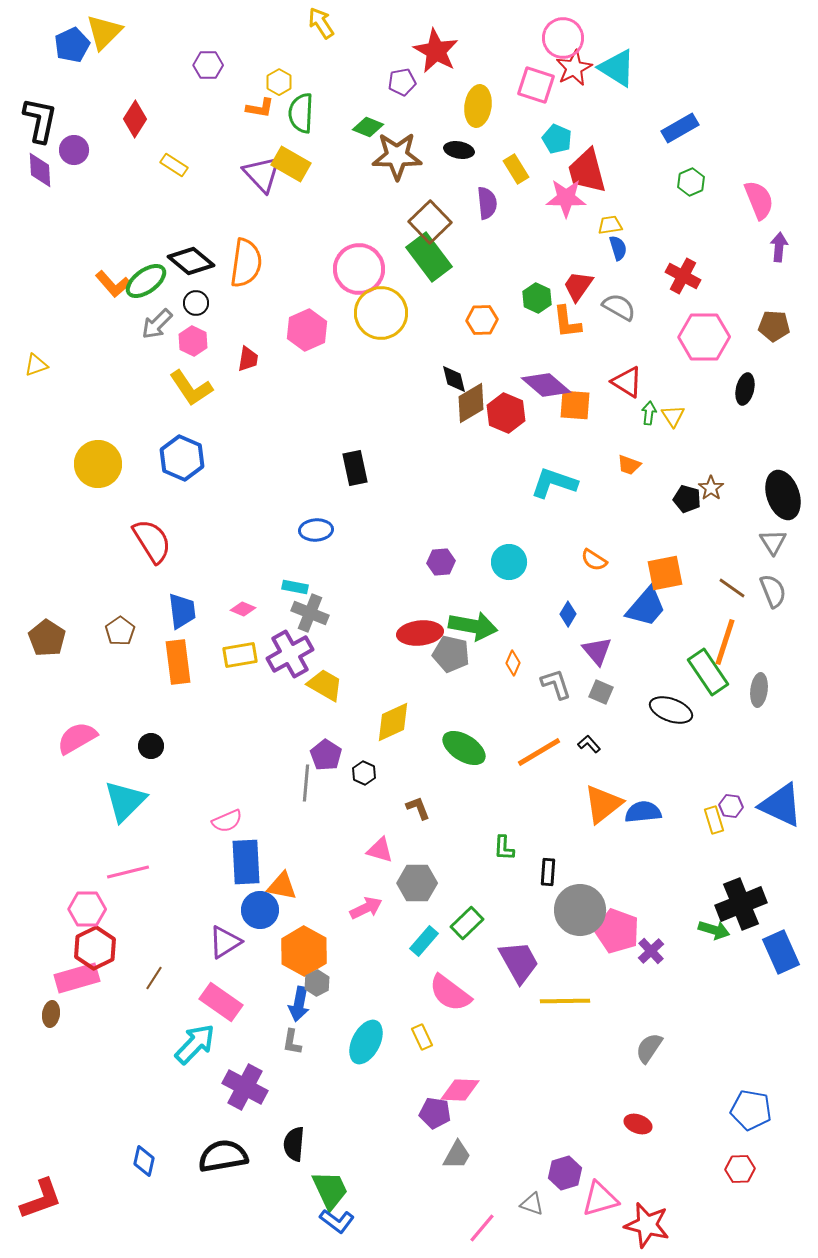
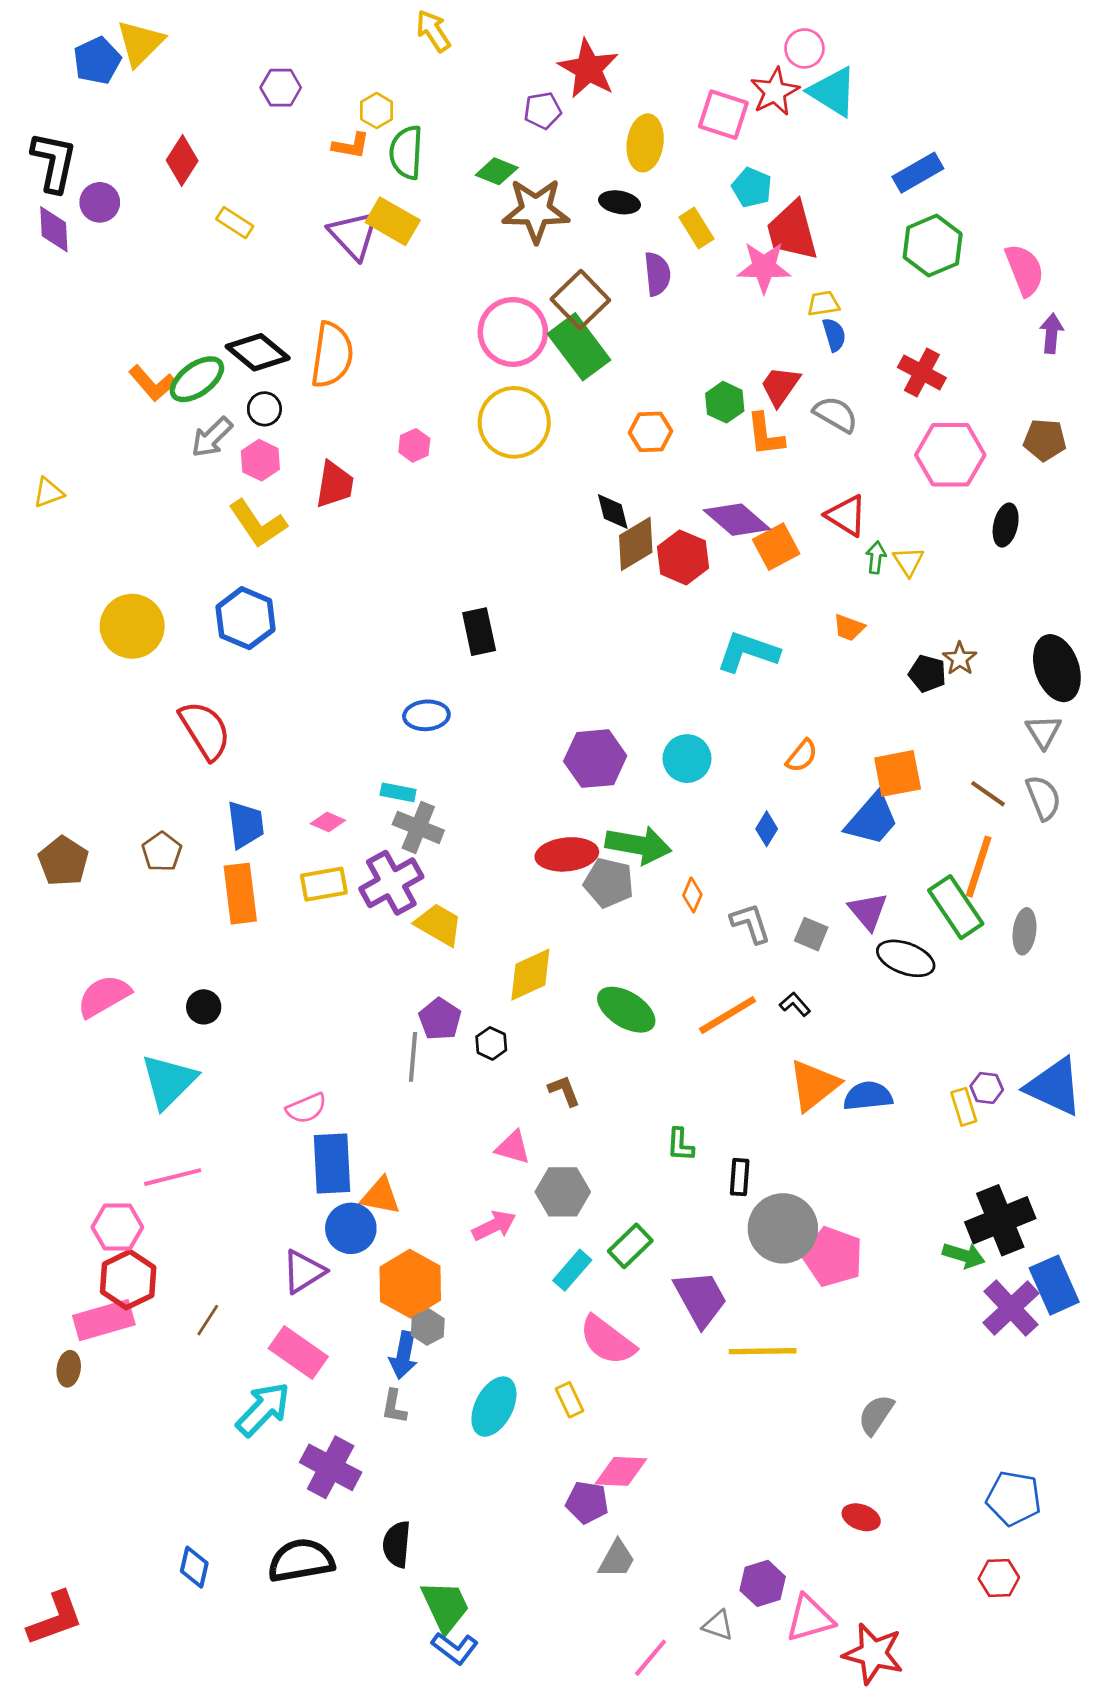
pink circle: (563, 38) -> (804, 48), moved, size x0.7
green hexagon: (691, 182) -> (933, 246), size x1.6
pink circle: (359, 269) -> (513, 332), moved
pink hexagon: (307, 330) -> (414, 445), size x0.6
red trapezoid: (248, 359) -> (335, 484), size x1.4
orange square: (575, 405) -> (776, 547), turned -32
orange semicircle: (594, 560) -> (802, 756), turned -84
purple hexagon: (441, 562) -> (595, 759), size x1.6
purple triangle: (597, 651) -> (868, 911), moved
purple cross: (651, 951) -> (1011, 1308), moved, size x1.6

